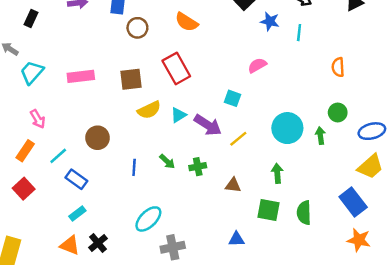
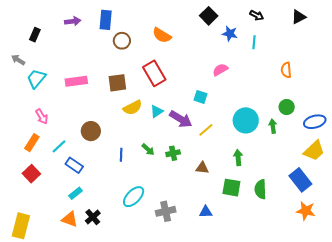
gray cross: (173, 247) -> (166, 211), moved

